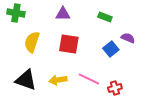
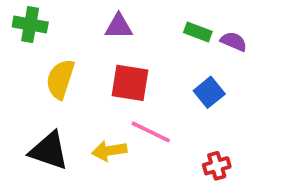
purple semicircle: (128, 38) -> (234, 41), moved
pink line: (89, 79) -> (151, 132), moved

